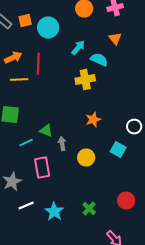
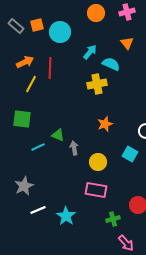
yellow line: (19, 80) -> (31, 84), turned -60
pink rectangle: (42, 168) -> (96, 190), moved, turned -70
green cross: (89, 209) -> (113, 219), moved, turned 32

